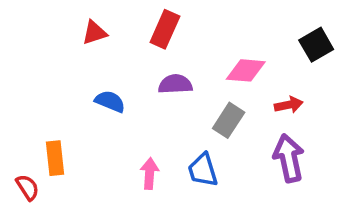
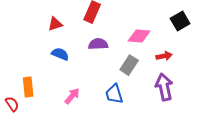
red triangle: (95, 33) -> (55, 24), moved
pink arrow: (150, 174) -> (72, 96), moved, turned 36

